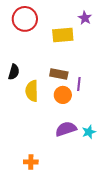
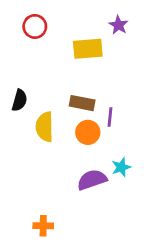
red circle: (25, 19) -> (35, 26), size x0.7
cyan star: (89, 132) -> (121, 167), moved

